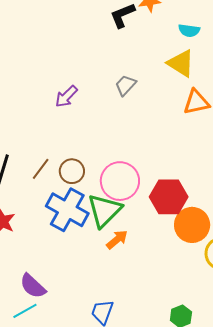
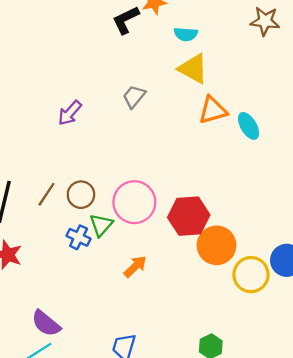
cyan semicircle: (189, 30) -> (186, 34), moved
blue cross: (67, 210) -> (79, 237), size x0.5
green triangle: (104, 211) -> (101, 225), moved, size x0.6

